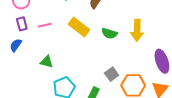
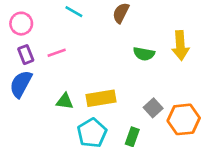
yellow rectangle: (79, 27) -> (101, 98), moved, turned -40
blue semicircle: (16, 45) -> (21, 84), size x1.5

